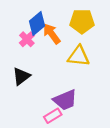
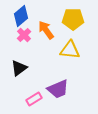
blue diamond: (37, 24) -> (21, 16), moved
pink rectangle: (53, 116) -> (34, 99), moved

